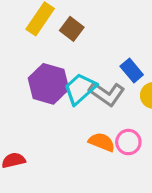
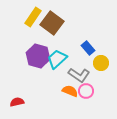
brown square: (72, 29) -> (52, 23), size x1.6
gray L-shape: (107, 94) -> (79, 75), moved

